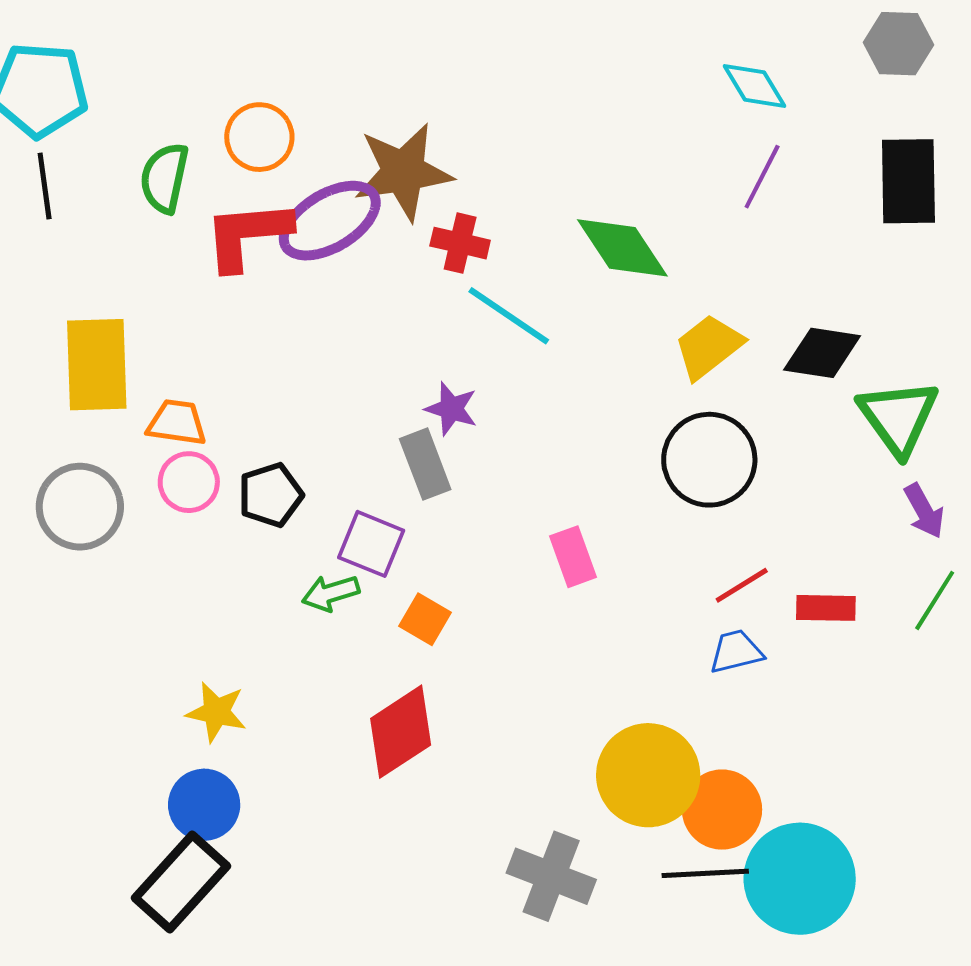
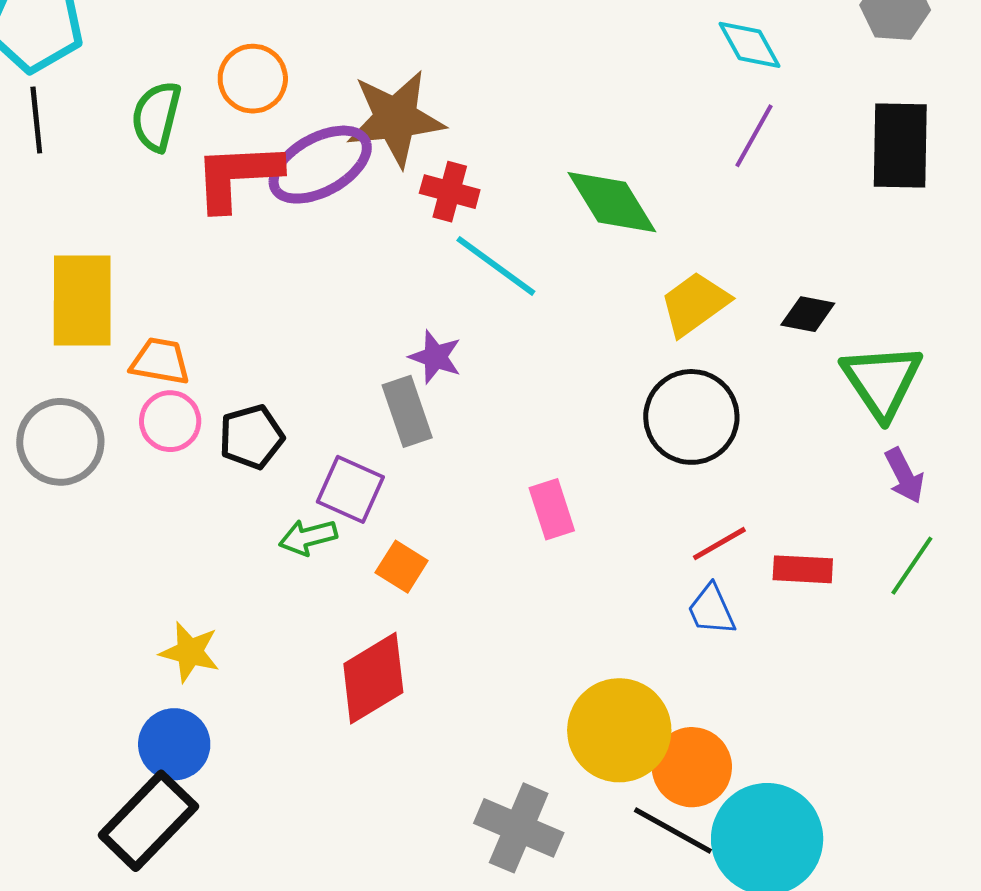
black diamond: (822, 353) -> (808, 314), size x0.7
blue trapezoid: (736, 652) -> (711, 610), turned -102
black line: (705, 873) -> (673, 830), turned 30

